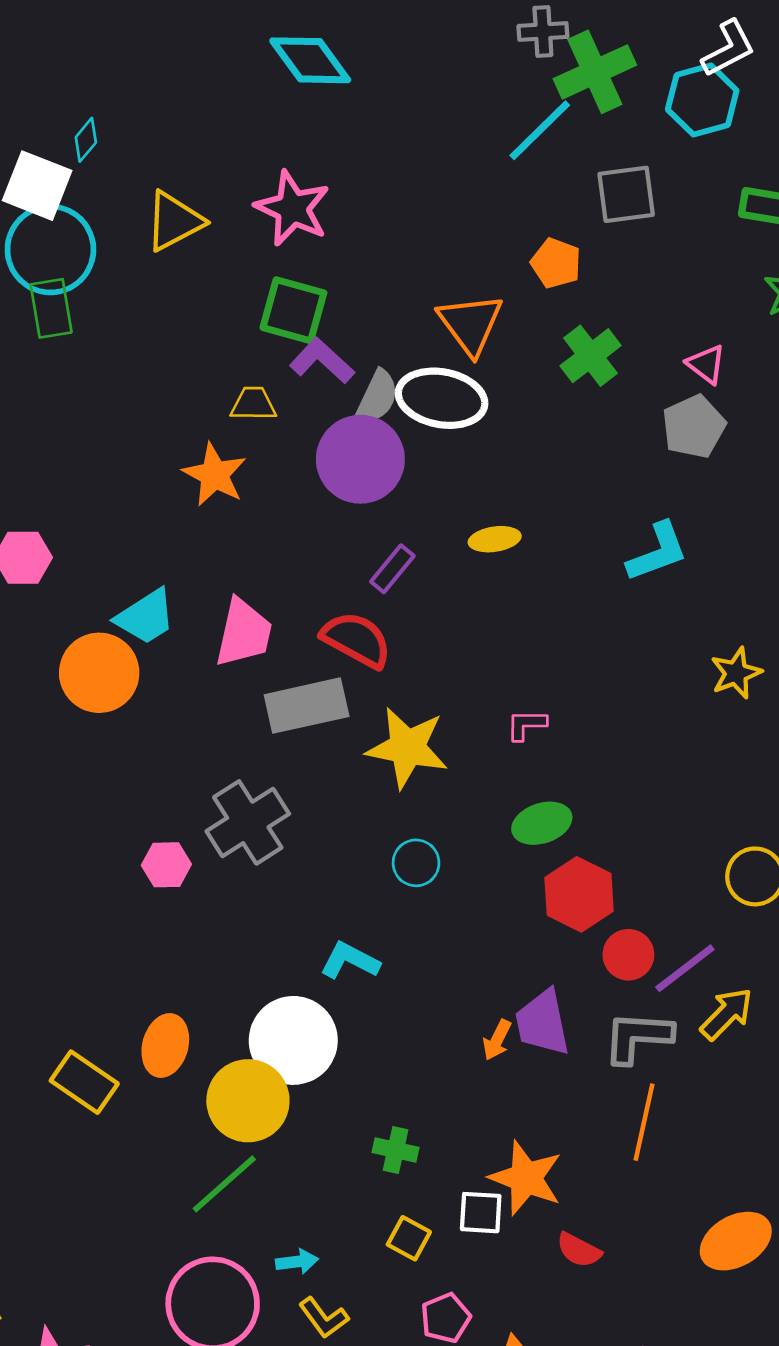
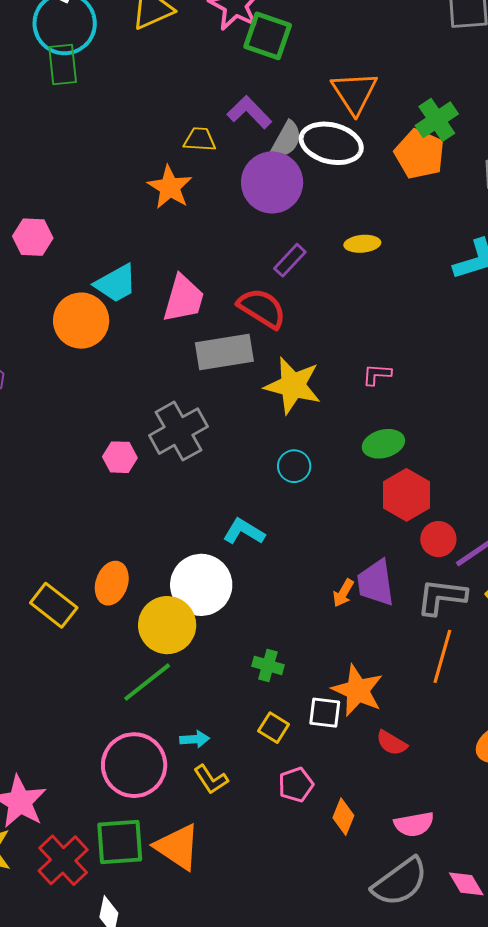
orange pentagon: (556, 263) -> (420, 154), moved, size x1.4
green square: (293, 310) -> (268, 36), moved

